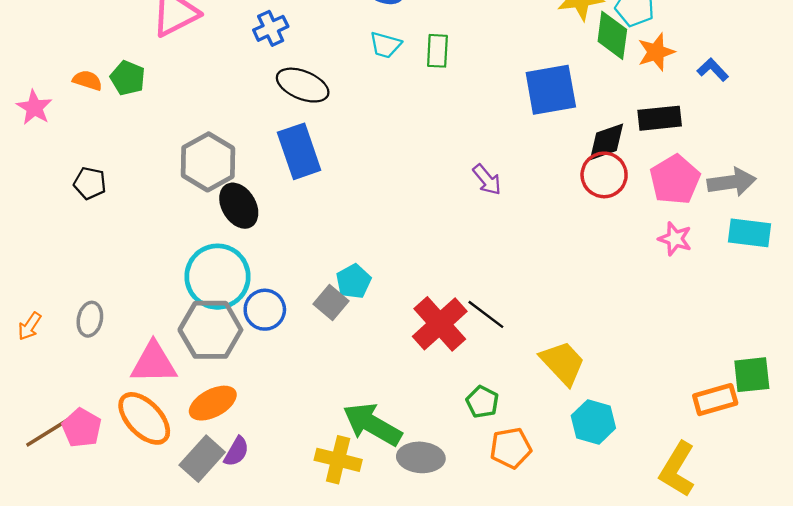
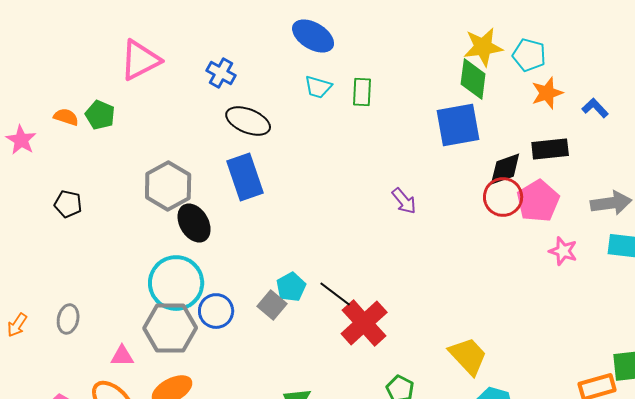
blue cross: (271, 28) -> (221, 73), turned -36
green diamond: (612, 35) -> (473, 79), moved
pink pentagon: (675, 180) -> (538, 201), moved
black line: (486, 314) -> (335, 294), moved
pink triangle: (154, 363) -> (122, 356), size x0.6

